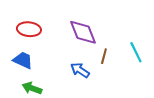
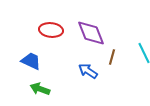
red ellipse: (29, 29) -> (51, 30), moved

